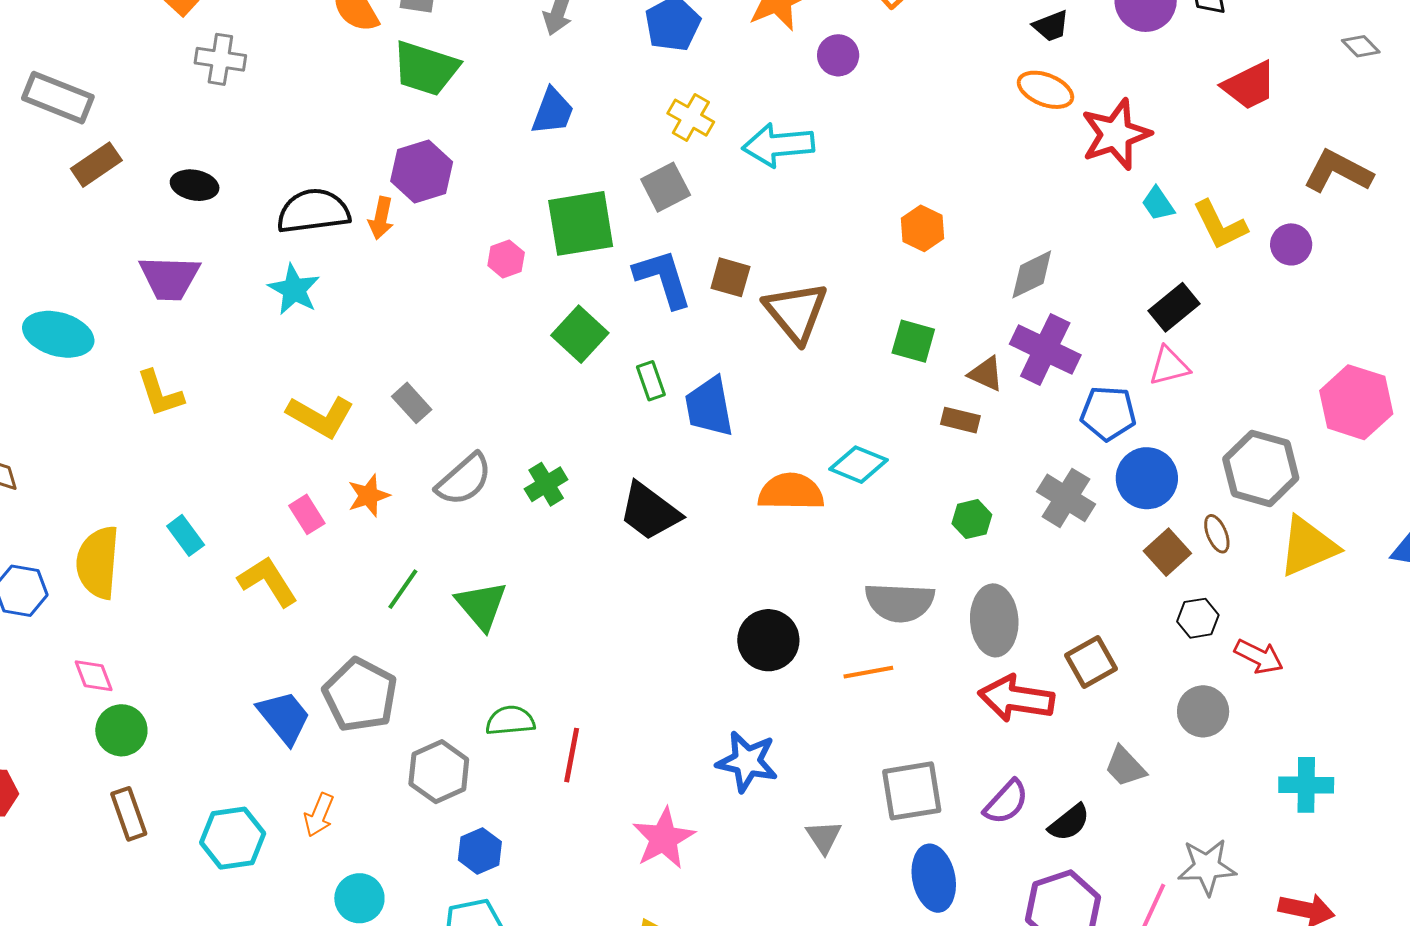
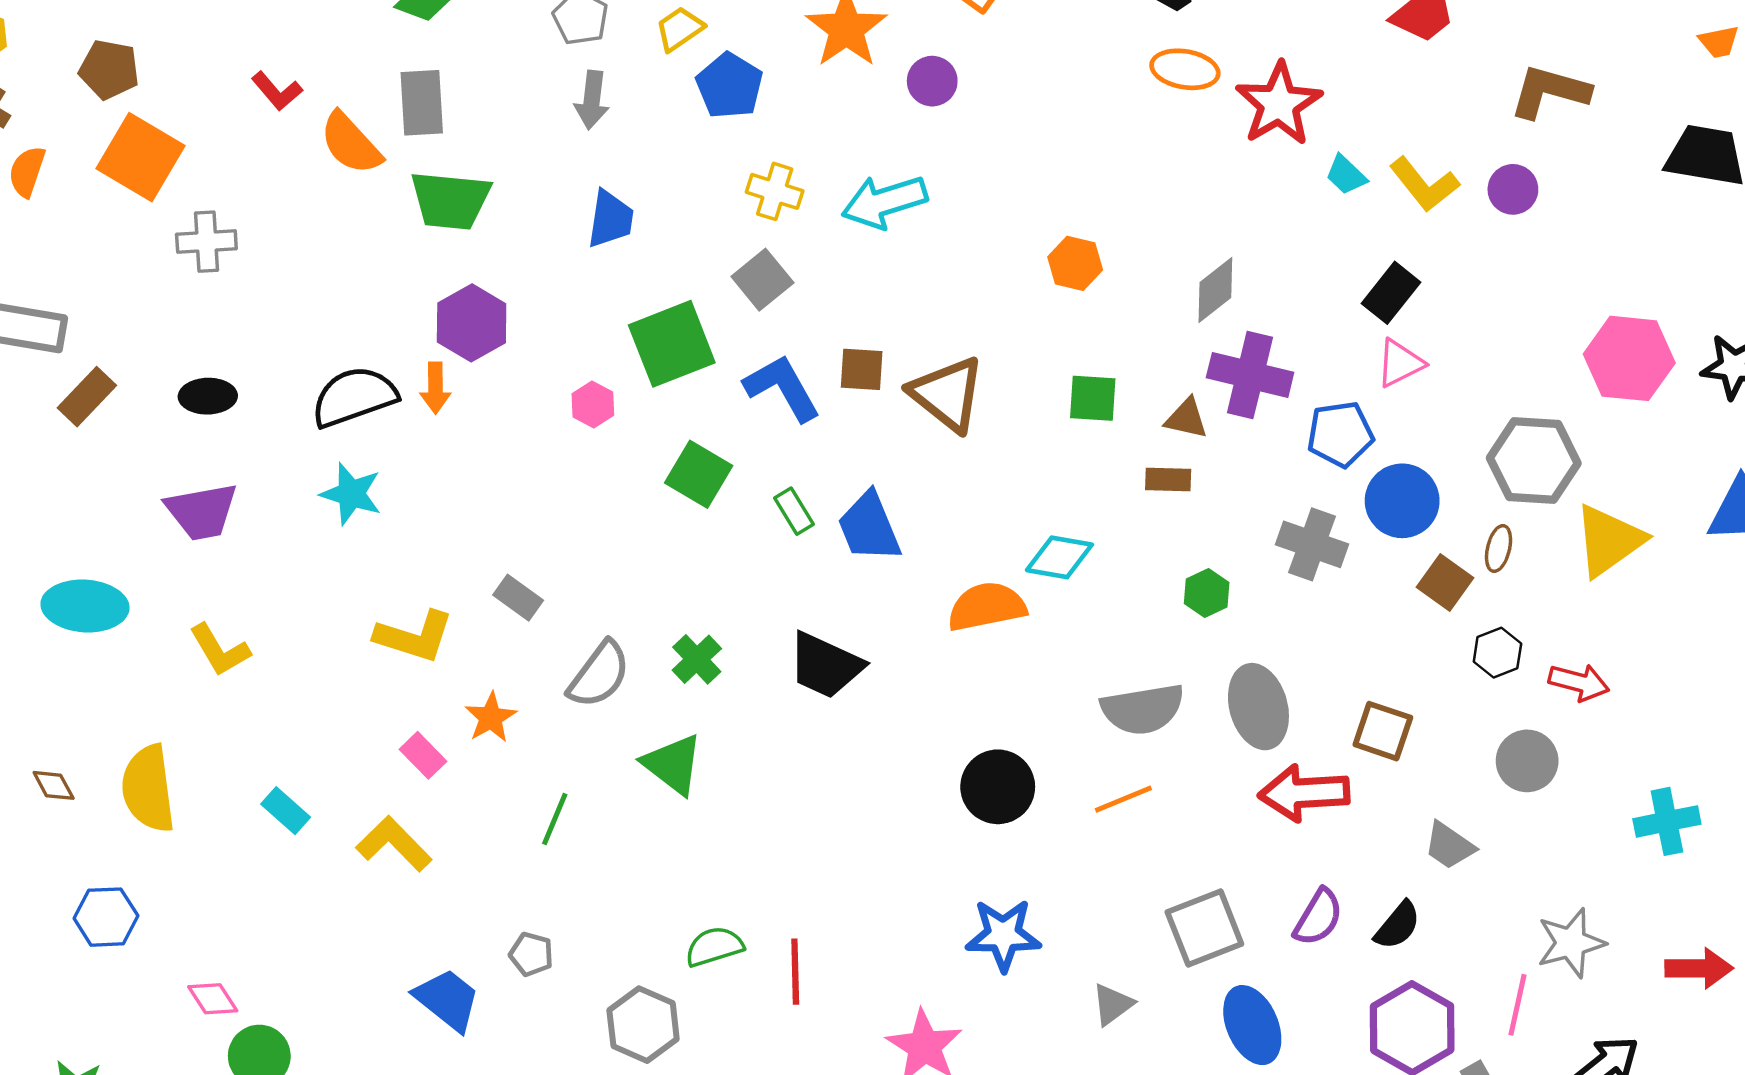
brown ellipse: (1217, 534) -> (1499, 548), turned 48
yellow semicircle: (98, 562) -> (148, 789), moved
green triangle: (481, 605) -> (673, 764), moved
brown square: (1091, 662) -> (1383, 731), turned -30
gray pentagon: (360, 695) -> (531, 954), size x0.5
gray triangle: (824, 837) -> (1113, 1004), turned 39

